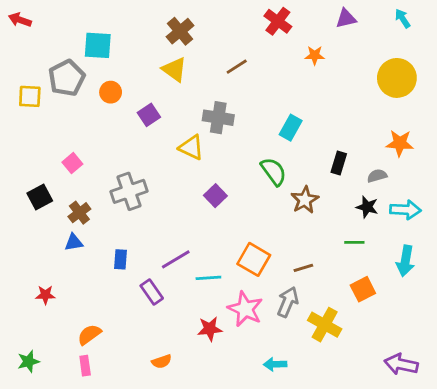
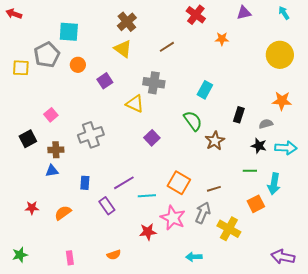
brown cross: (79, 213) -> (56, 150), turned 35
cyan arrow: (405, 261) -> (274, 184), moved
orange semicircle: (89, 335) -> (63, 213), moved
pink rectangle: (85, 366) -> (70, 258), moved

